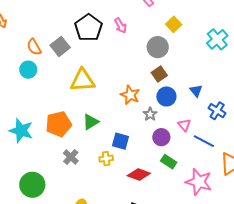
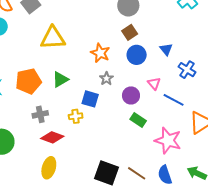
gray star: (150, 114) -> (106, 79), moved
gray cross: (71, 157) -> (40, 114), turned 35
red diamond: (139, 175) -> (52, 137), moved

